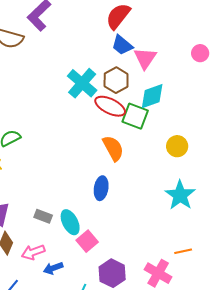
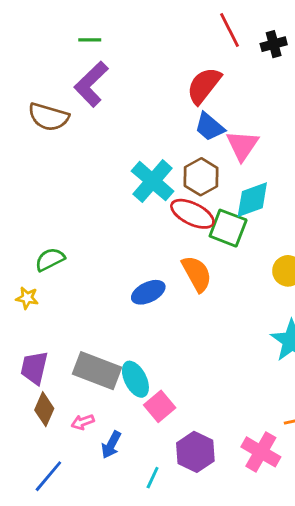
blue ellipse: (101, 188) -> (148, 292), moved, turned 55
gray rectangle: (43, 216) -> (97, 371), size x1.8
pink arrow: (33, 252) -> (83, 422), size x0.7
blue arrow: (53, 268) -> (111, 445), turned -42

